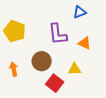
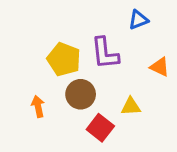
yellow pentagon: (15, 31) -> (64, 59), moved
orange triangle: (85, 43) -> (160, 67), moved

